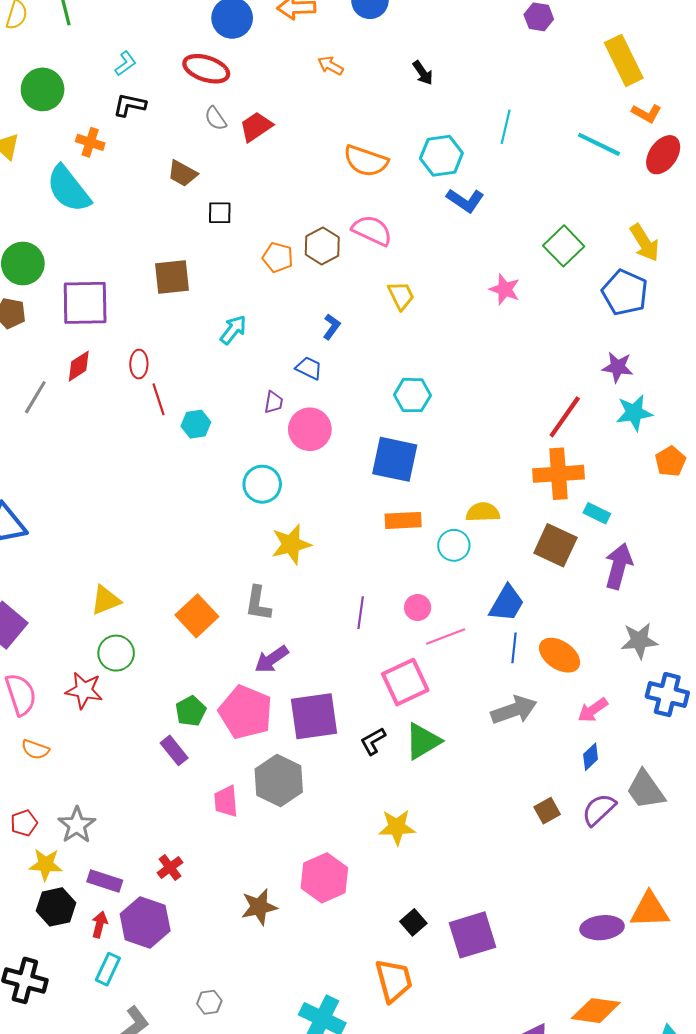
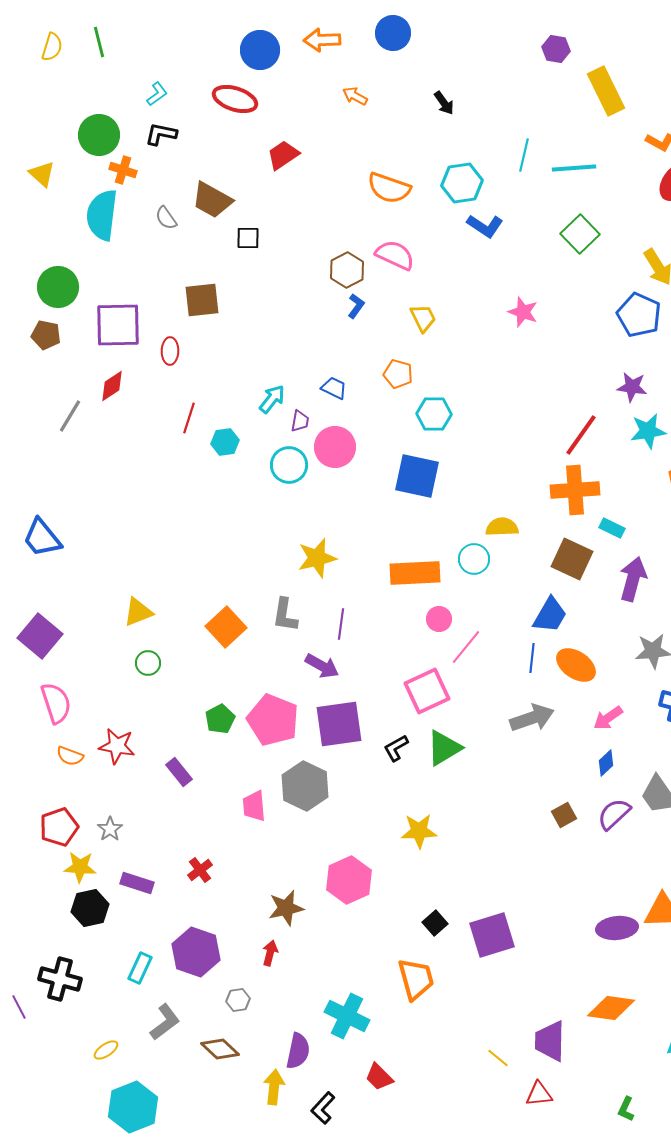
yellow rectangle: (624, 60) -> (606, 91), moved
green circle: (43, 89) -> (99, 135), moved
gray semicircle: (216, 118) -> (166, 218), moved
cyan line: (599, 144) -> (574, 168), moved, turned -30
brown trapezoid: (182, 173) -> (212, 200), size x1.4
cyan semicircle: (68, 189) -> (102, 215), turned 45
green square: (564, 246) -> (580, 234), moved
orange pentagon: (278, 257) -> (398, 374), moved
blue L-shape: (332, 327) -> (356, 306), moved
cyan arrow: (233, 330) -> (272, 399), moved
red ellipse: (139, 364) -> (170, 351), moved
red line: (159, 399) -> (189, 418), turned 36
cyan circle: (262, 484) -> (289, 465), moved
orange rectangle: (403, 520) -> (415, 573), moved, size x1.4
blue trapezoid: (507, 603) -> (550, 615), moved
purple line: (361, 613) -> (341, 624), moved
pink line: (446, 637) -> (466, 647), turned -30
green circle: (116, 653) -> (148, 663), size x0.7
purple arrow: (272, 659) -> (322, 666), moved, turned -116
red star: (84, 690) -> (117, 746), moved
purple rectangle: (174, 750) -> (179, 772), moved
red pentagon: (24, 823) -> (59, 827), size x1.5
gray star: (77, 825) -> (110, 829), size x0.7
purple hexagon: (145, 922) -> (196, 952), moved
red arrow: (100, 925) -> (270, 953), moved

